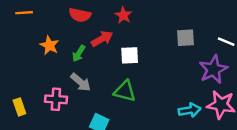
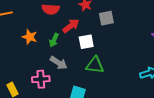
gray square: (185, 38) -> (106, 18), moved
white square: (130, 55) -> (86, 42), moved

